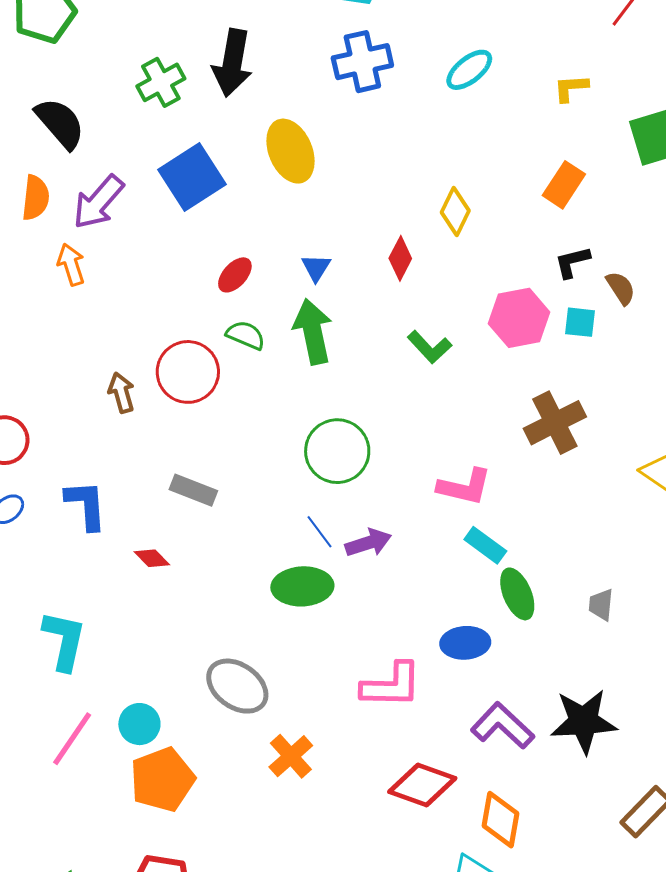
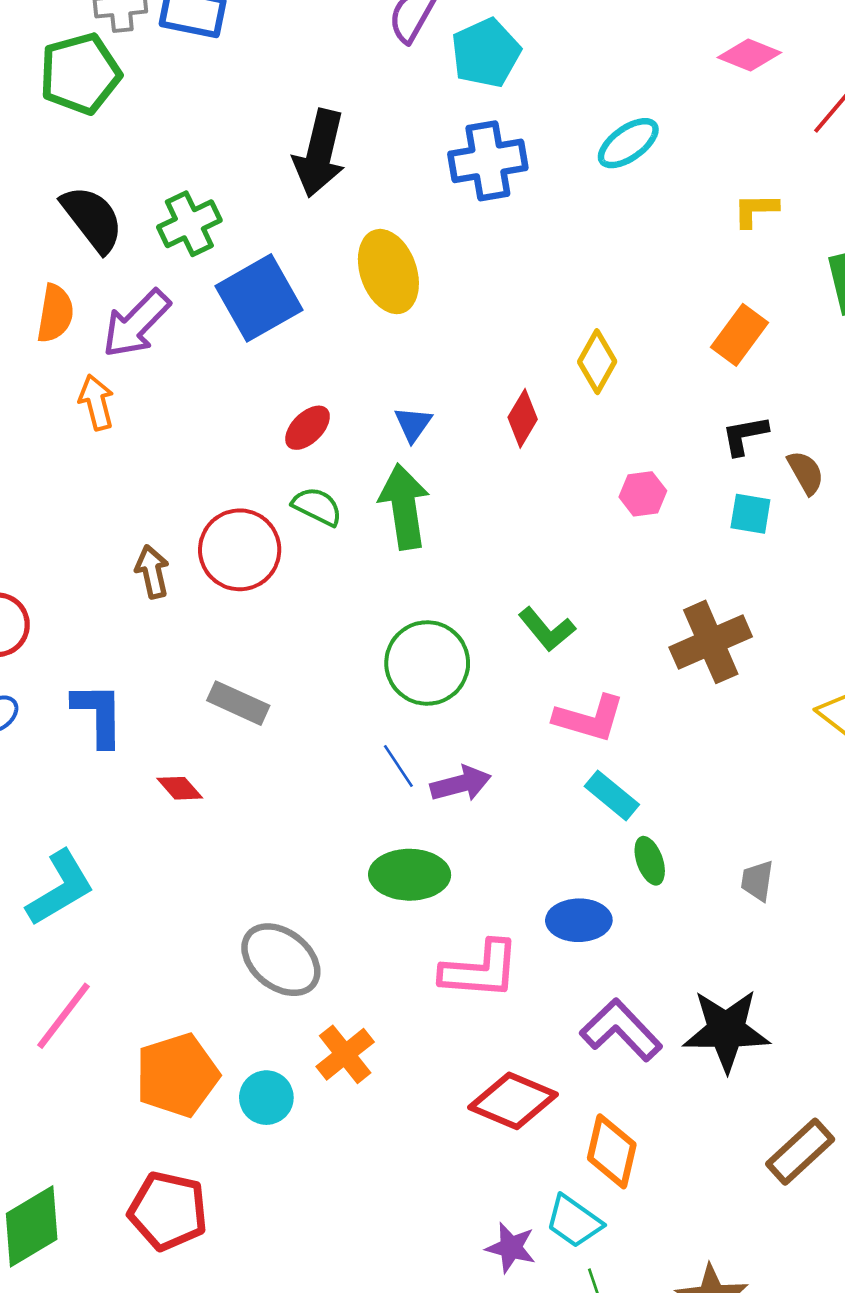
cyan ellipse: (469, 70) -> (628, 143), moved
green cross: (161, 82) -> (189, 224), moved
pink hexagon: (519, 318) -> (643, 494), moved, size x0.6
green L-shape: (429, 347) -> (547, 629), moved
green ellipse: (302, 586) -> (410, 875), moved
green ellipse: (517, 594) -> (650, 861), size x0.7
cyan L-shape: (64, 640) -> (60, 888), turned 44
cyan circle: (139, 724) -> (266, 1098), moved

